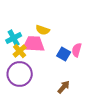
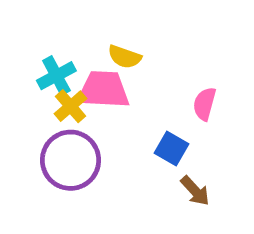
blue square: (64, 54) -> (172, 148), moved
brown arrow: (64, 87) -> (195, 191), moved, turned 96

